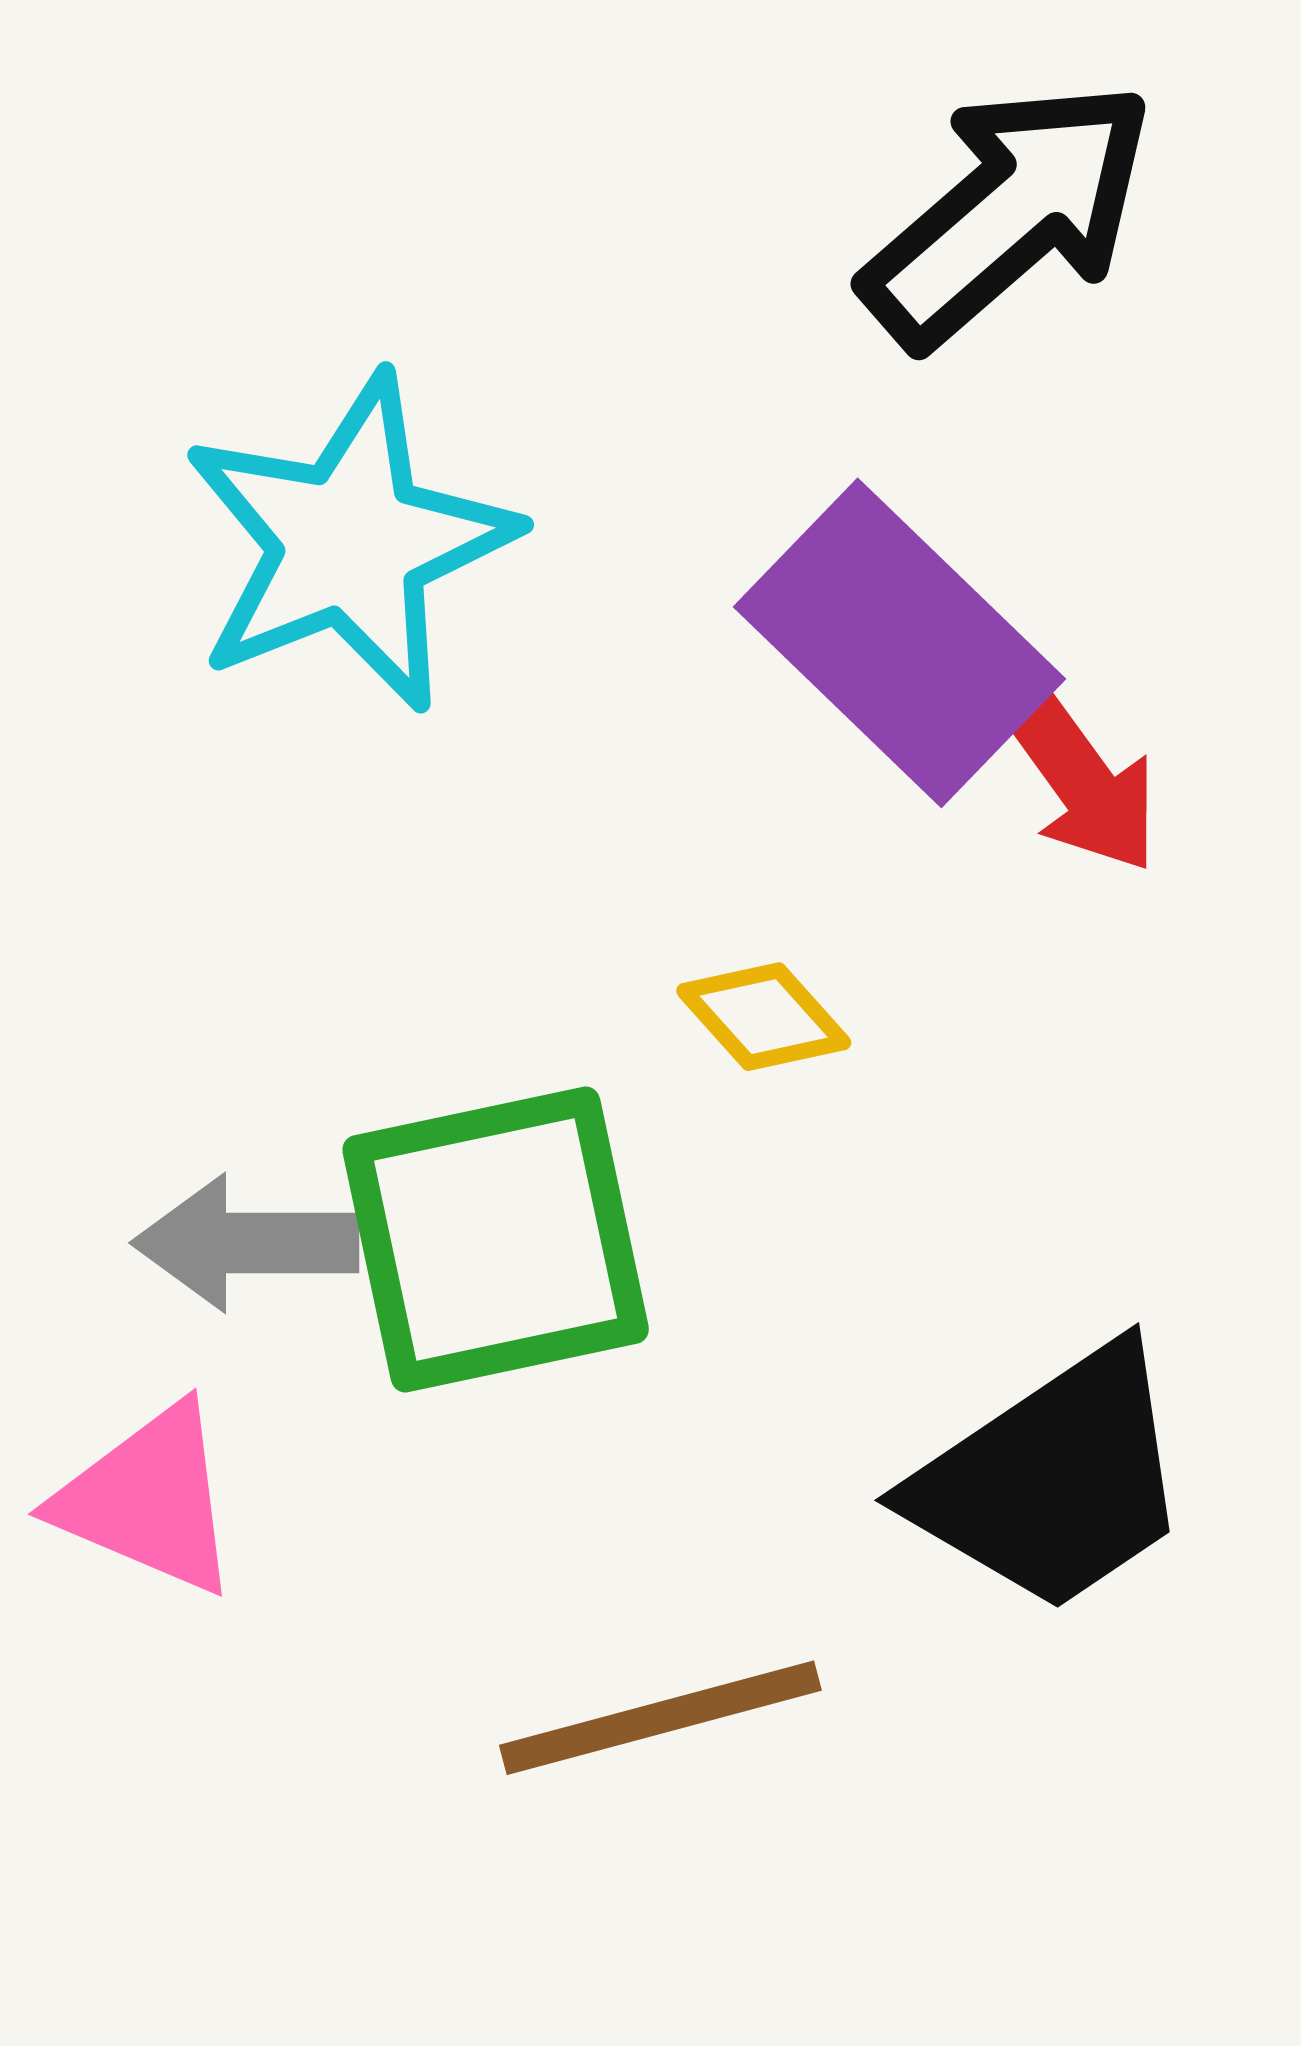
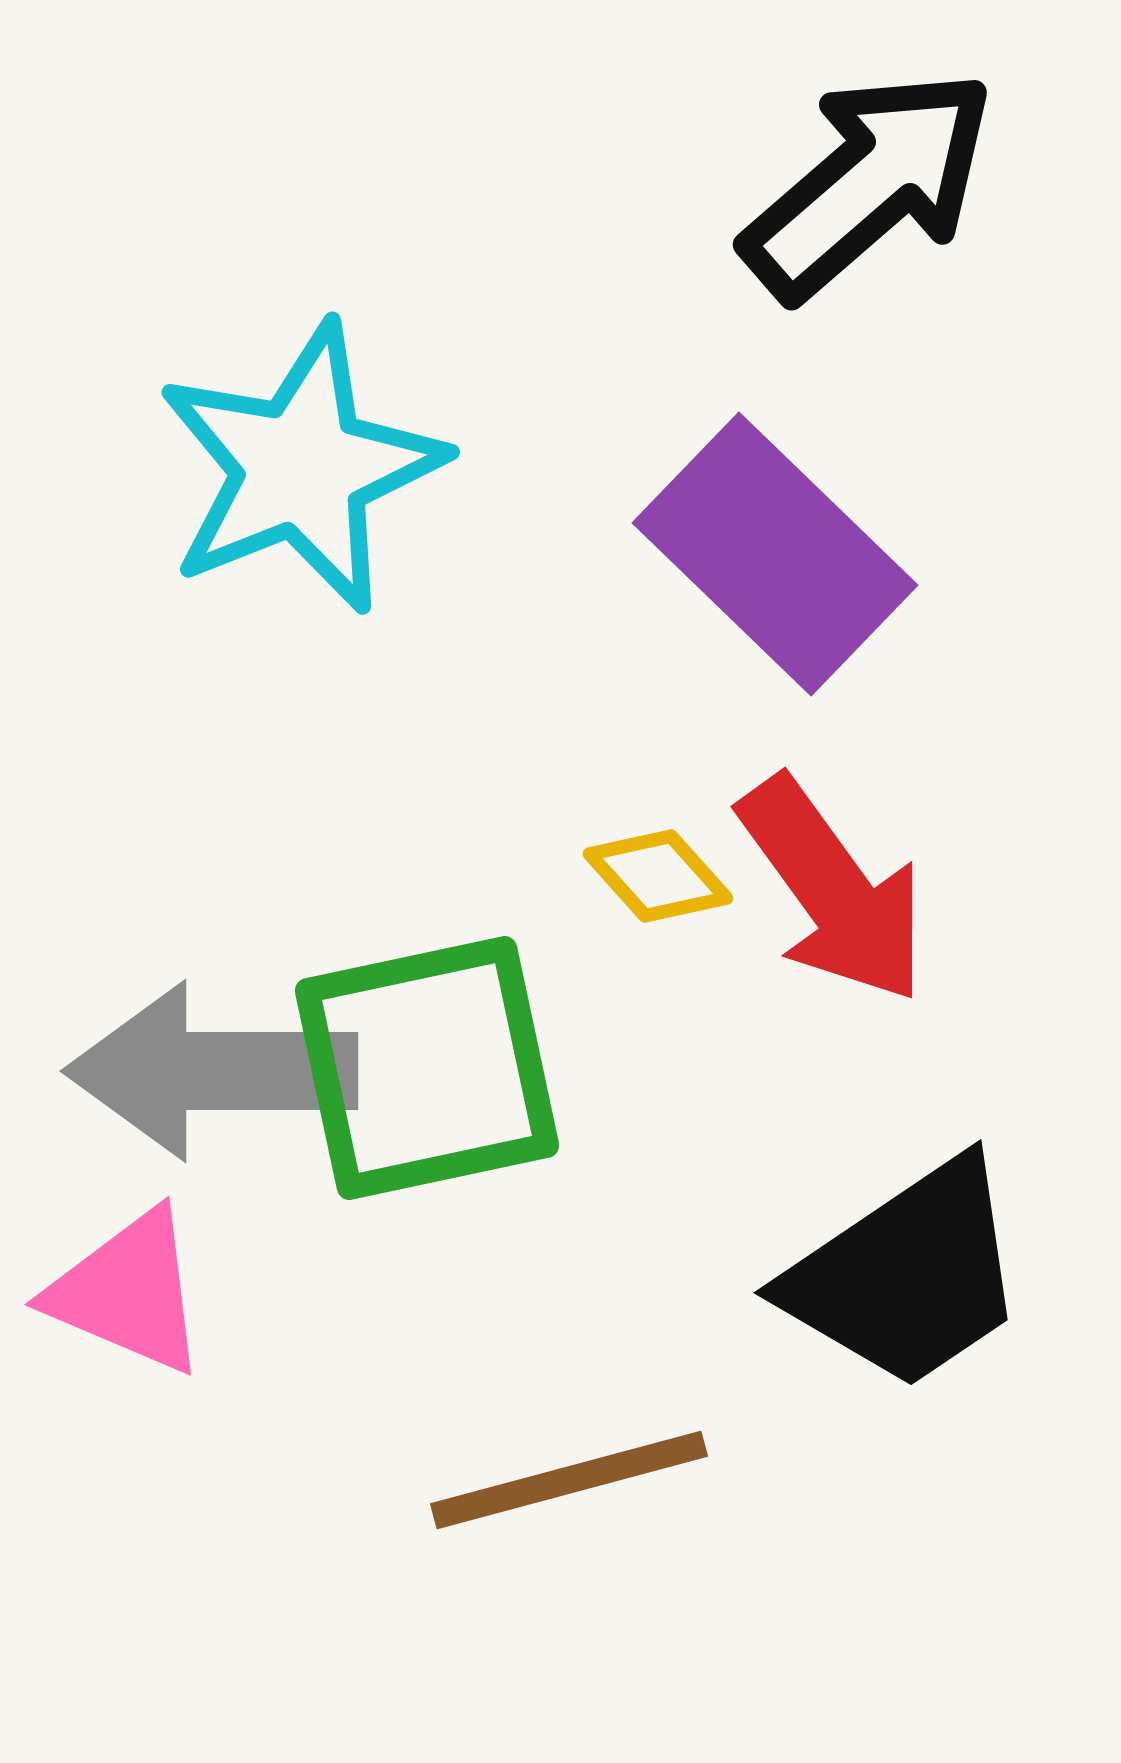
red arrow: (1081, 779) -> (833, 890), moved, size x1.4
gray arrow: (246, 1243) -> (212, 1071), size x1.5

